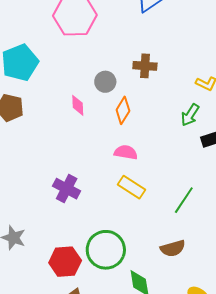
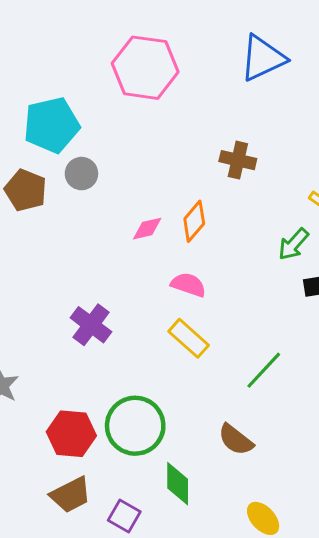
gray circle: (105, 82) -> (81, 174), moved
pink diamond: (78, 105) -> (147, 229), moved, turned 70
brown semicircle: (173, 248) -> (236, 440), turned 45

